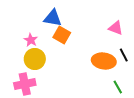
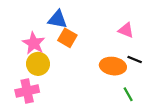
pink star: (31, 40) -> (34, 43), size x1.5
black line: (124, 55) -> (135, 60), turned -40

